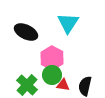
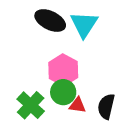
black ellipse: (26, 32) -> (50, 21), moved

